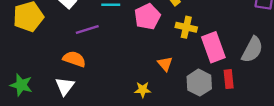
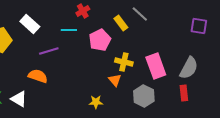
yellow cross: (186, 27) -> (124, 62), moved
red rectangle: (229, 79) -> (184, 93), moved
white triangle: (65, 86) -> (19, 99), moved, turned -36

